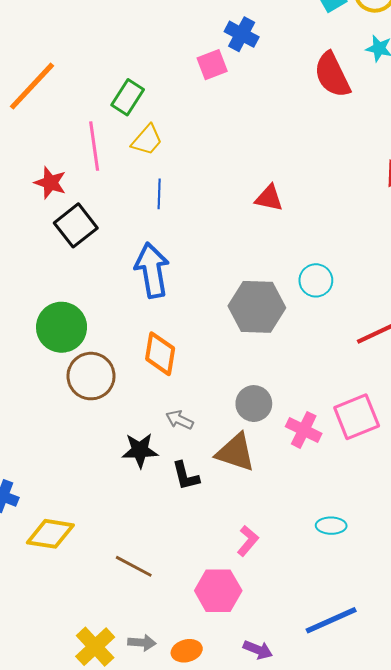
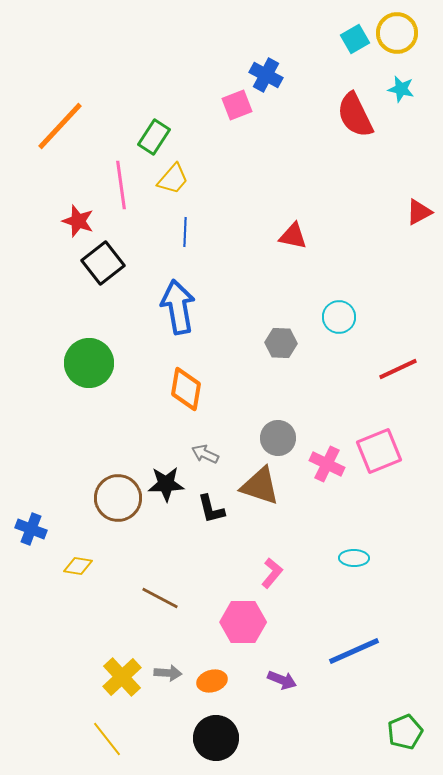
gray hexagon: (257, 307) -> (281, 343), size x0.6
brown circle: (91, 376) -> (118, 498), moved
yellow diamond: (50, 534) -> (78, 566), size x0.6

